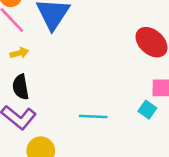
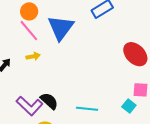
black semicircle: (21, 87) -> (49, 101), moved, turned 138

